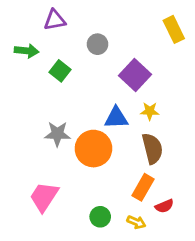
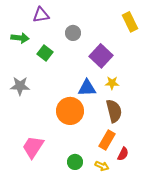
gray star: (57, 134) -> (20, 86), moved
red semicircle: (164, 206) -> (123, 154), turned -40

